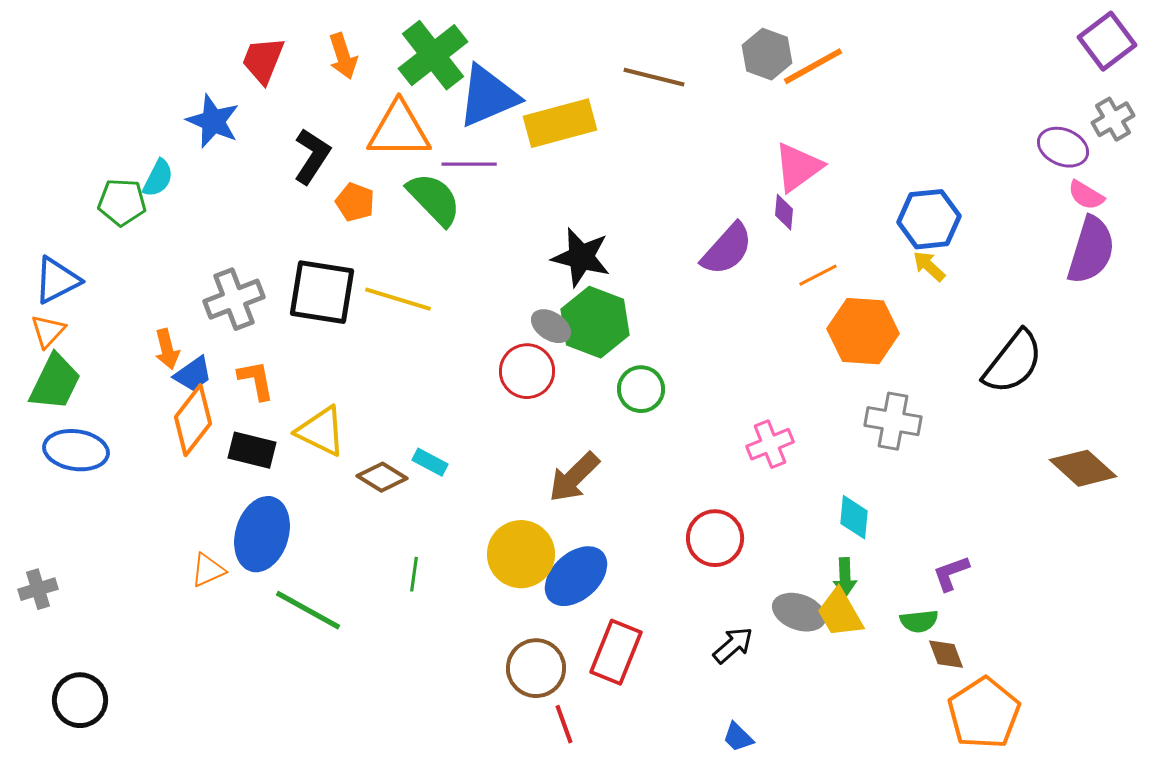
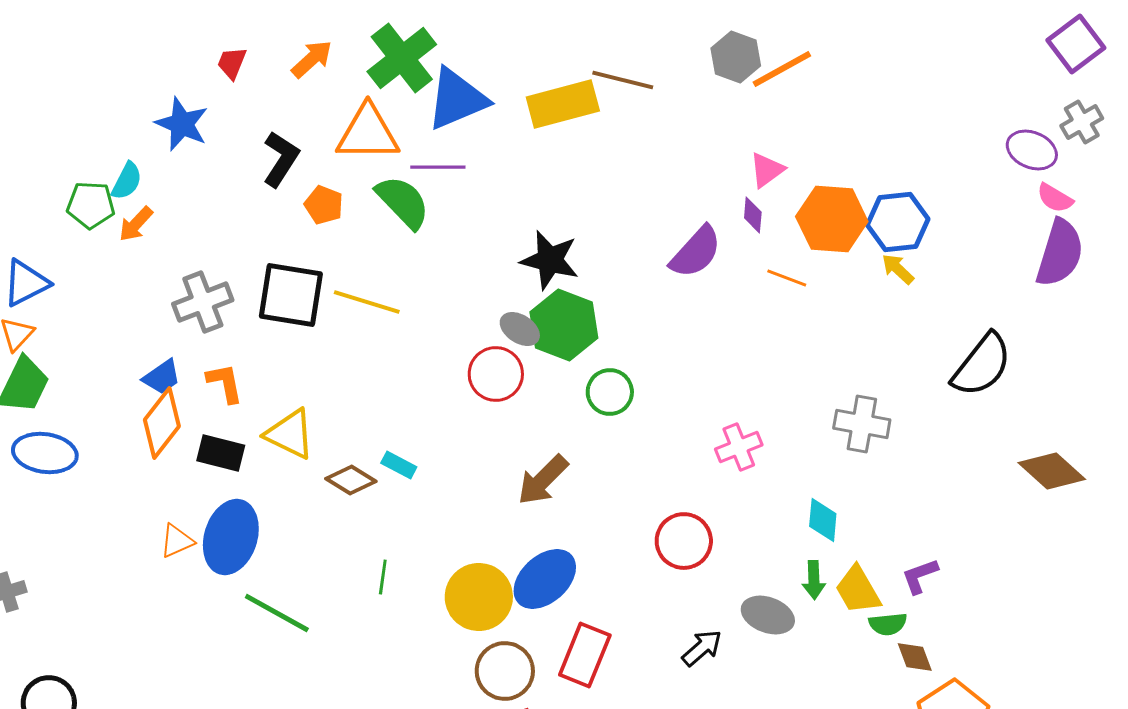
orange arrow: (343, 56) -> (312, 59), turned -114
red trapezoid: (263, 60) -> (232, 63), size x0.7
yellow rectangle: (560, 123) -> (563, 104), moved
pink triangle: (798, 167) -> (767, 170), size x0.7
orange line: (818, 275) -> (787, 278), turned 48
orange hexagon: (863, 331) -> (832, 219), moved
orange arrow: (167, 349) -> (136, 224), moved, turned 57
yellow circle: (521, 554) -> (479, 597), moved
orange triangle: (208, 570) -> (177, 541), moved
yellow trapezoid: (840, 613) -> (858, 590), moved

